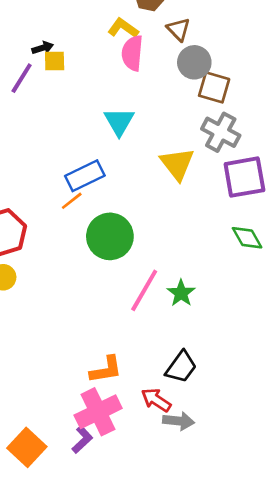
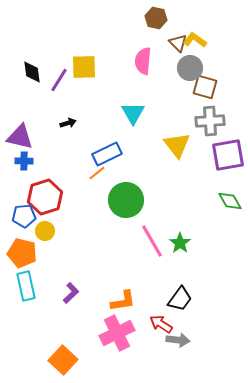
yellow L-shape: (123, 28) -> (195, 40), moved
black arrow: (43, 48) -> (68, 123), moved
yellow square: (55, 61) -> (84, 67), size x1.5
gray cross: (221, 132) -> (210, 121), turned -32
pink line: (144, 290) -> (152, 241), turned -60
purple L-shape: (82, 439) -> (71, 293), moved

